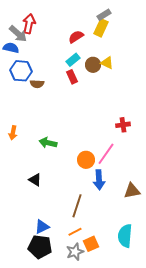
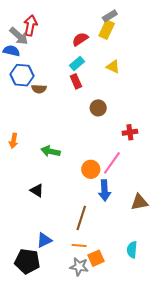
brown circle: (93, 65) -> (98, 108), moved
orange line: (75, 232) -> (79, 245), turned 32
cyan semicircle: (125, 236) -> (132, 250), size x0.7
black pentagon: (40, 247) -> (27, 261), moved
gray star: (75, 252) -> (79, 267), turned 30

